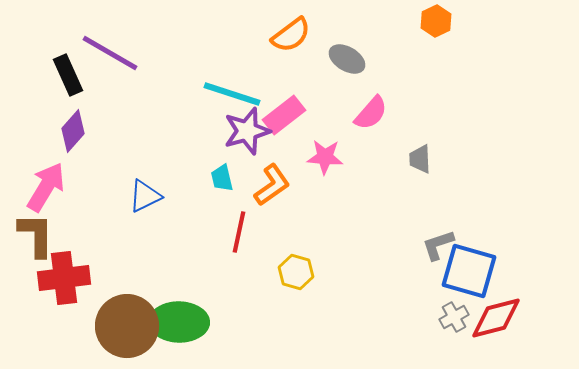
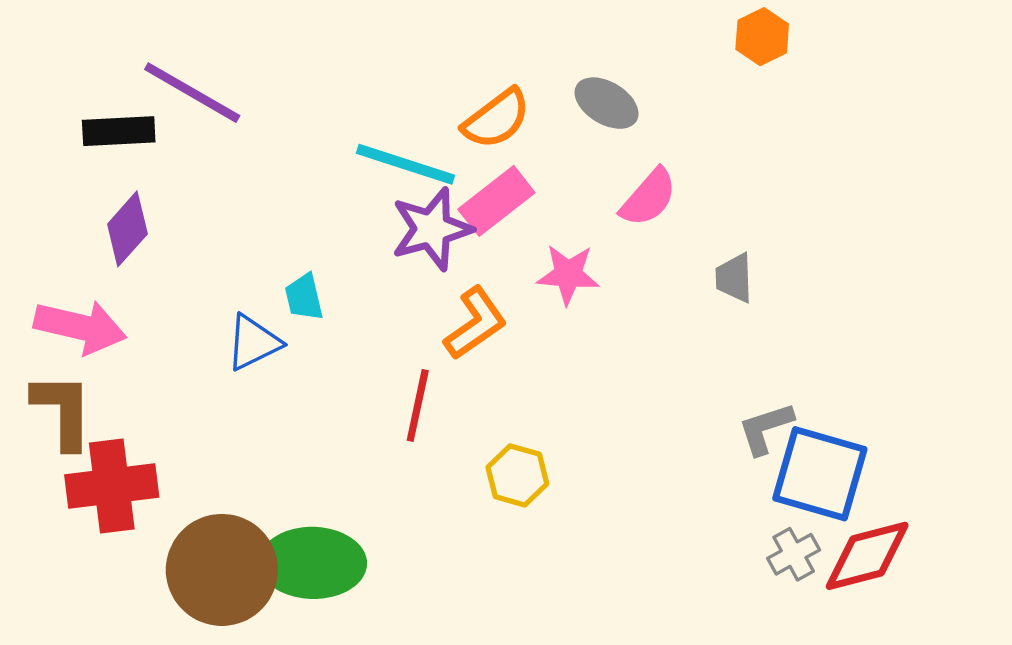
orange semicircle: (291, 35) -> (496, 119), moved
black rectangle: (68, 75) -> (119, 131), turned -69
cyan trapezoid: (222, 178) -> (304, 297), moved
pink arrow: (46, 187) -> (80, 327), turned 72

